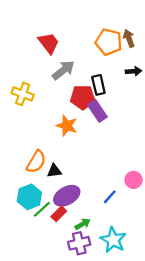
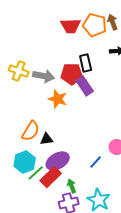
red trapezoid: (49, 43) -> (71, 26), moved, turned 125
gray arrow: (63, 70) -> (44, 76), moved, turned 50
red rectangle: (59, 214) -> (51, 177), size x1.5
green arrow: (83, 224) -> (72, 186), turned -80

